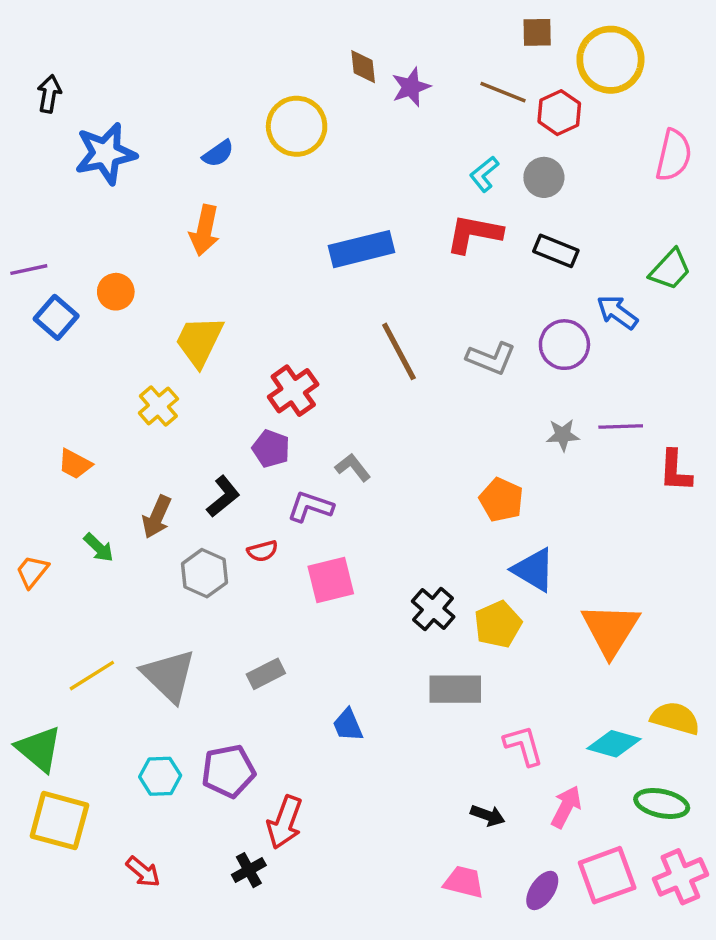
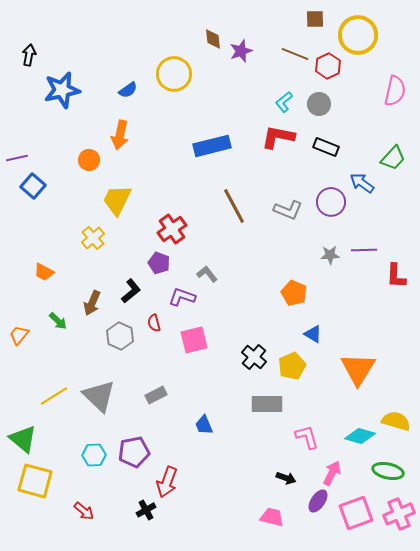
orange circle: (116, 292) -> (89, 160), moved
red semicircle: (262, 551) -> (154, 323), turned 90
blue triangle: (534, 570) -> (313, 334), size x0.7
purple ellipse: (542, 890) -> (318, 501), moved

